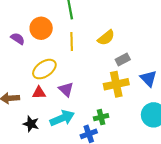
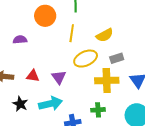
purple semicircle: (18, 39) -> (20, 40), moved, turned -48
yellow ellipse: (44, 69) -> (86, 59), moved
green cross: (101, 117) -> (98, 110), moved

